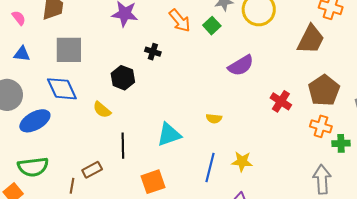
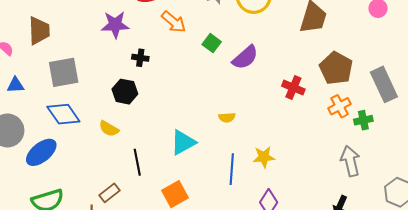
green square: (212, 26) -> (212, 43), moved
black cross: (153, 52) -> (140, 58), moved
orange cross: (321, 126) -> (340, 106), turned -35

